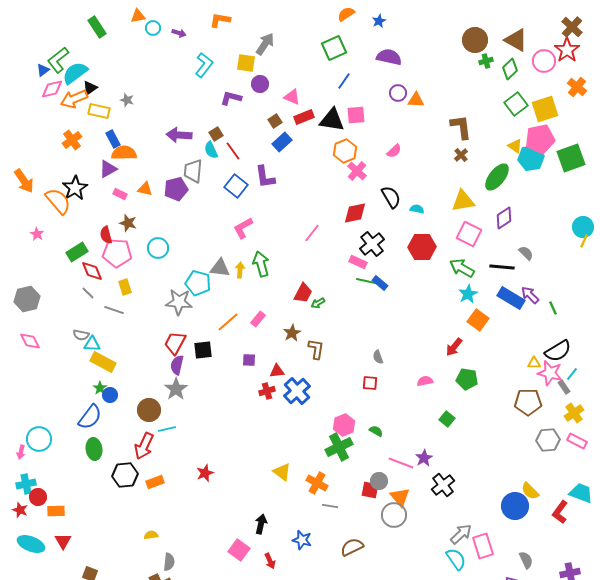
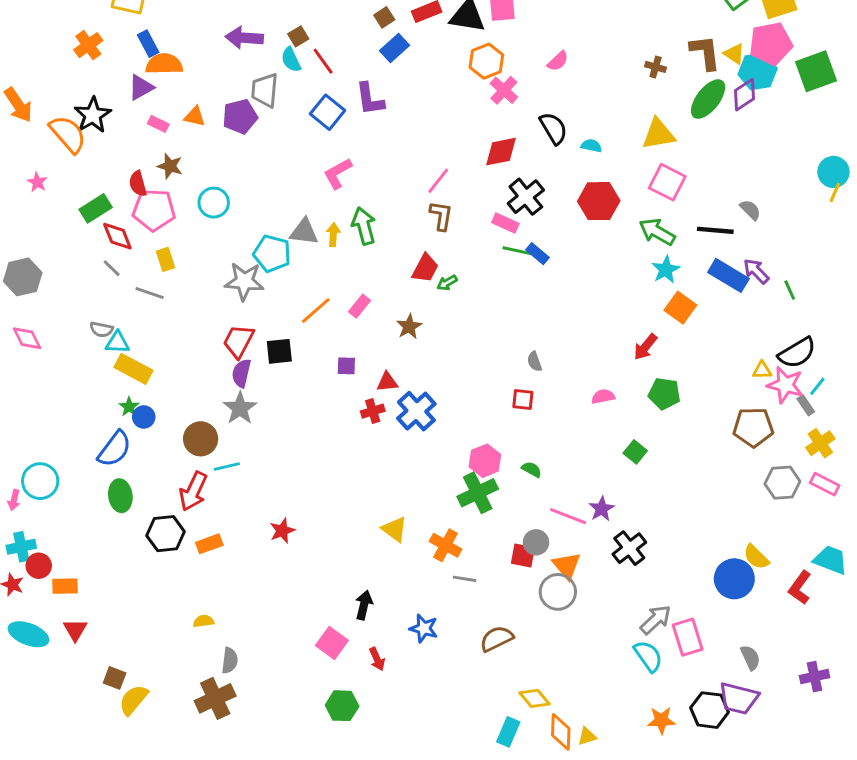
brown L-shape: (461, 127) -> (705, 52), moved
brown cross: (461, 155) -> (656, 67), turned -32
purple diamond: (504, 218) -> (745, 95), moved
brown L-shape: (316, 349) -> (441, 216), moved

